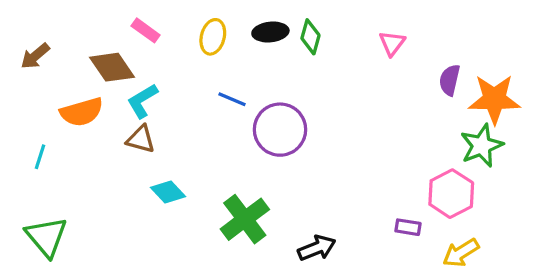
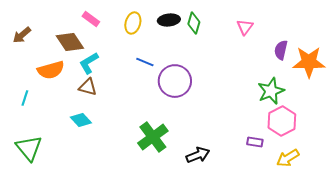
green star: (482, 146) -> (271, 91), moved
cyan diamond: (168, 192) -> (81, 120), moved

